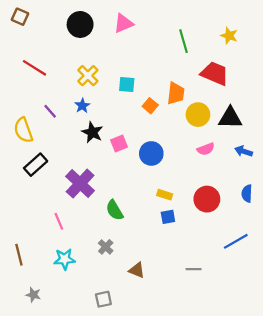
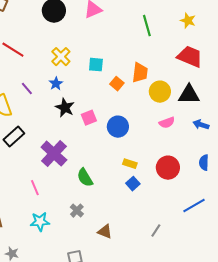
red trapezoid: (215, 73) -> (190, 57), moved
blue square: (168, 217) -> (133, 184), turned -32
gray line: (194, 269) -> (156, 231), turned -56

